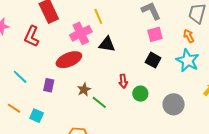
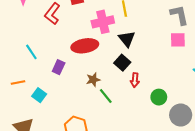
black triangle: (107, 44) -> (127, 39), turned 30
black square: (153, 60) -> (122, 63), moved
green circle: (140, 94) -> (159, 97), moved
orange line: (14, 108) -> (18, 82), turned -56

